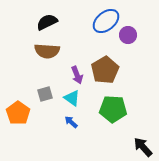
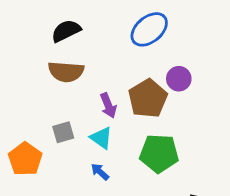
purple circle: (128, 35) -> (179, 79), moved

